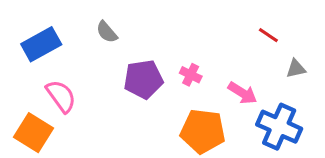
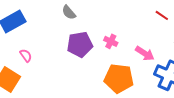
gray semicircle: (107, 32) -> (69, 12), moved
pink semicircle: (61, 96) -> (26, 55), size x0.6

